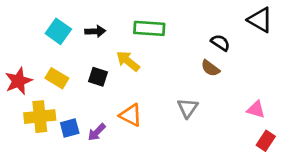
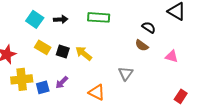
yellow arrow: (128, 61) -> (84, 53), moved
yellow rectangle: (57, 78) -> (43, 47), moved
pink triangle: (256, 109) -> (172, 56), moved
orange triangle: (131, 115) -> (97, 92), moved
purple arrow: (97, 132) -> (62, 82), moved

